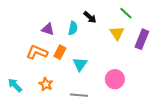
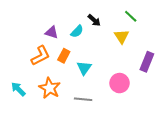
cyan semicircle: (73, 28) -> (77, 31), turned 32
purple rectangle: (142, 39) -> (147, 62), moved
orange L-shape: (37, 52) -> (41, 56), turned 130
orange star: (46, 84) -> (50, 88), size x1.5

